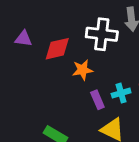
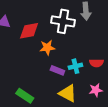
purple rectangle: (97, 100) -> (57, 70), turned -48

